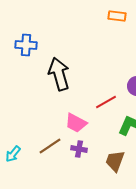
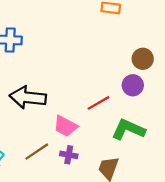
black arrow: (59, 74) -> (28, 97), moved, turned -68

